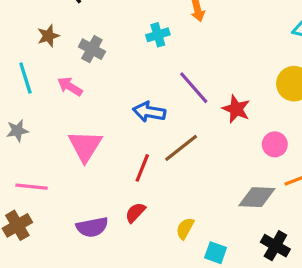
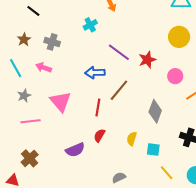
red star: (236, 109) -> (147, 60), turned -30
gray star: (17, 131) -> (24, 96), moved
pink line: (31, 187) -> (31, 121), moved
gray diamond: (257, 197) -> (155, 111), moved, turned -60

